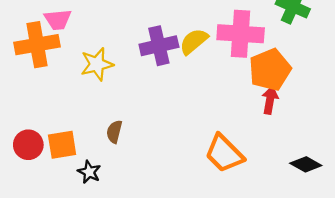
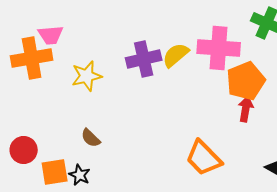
brown semicircle: (114, 132) -> (91, 138), moved, turned -60
orange square: (62, 145) -> (55, 172), moved

